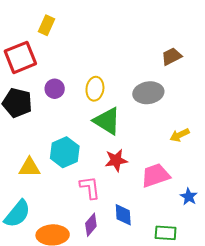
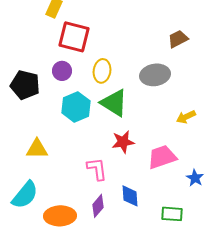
red square: (20, 57) -> (74, 37), moved, turned 36
cyan hexagon: (65, 152) -> (76, 107), moved

